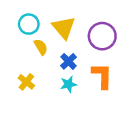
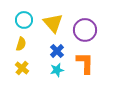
yellow semicircle: (41, 47) -> (21, 44), moved, turned 48

